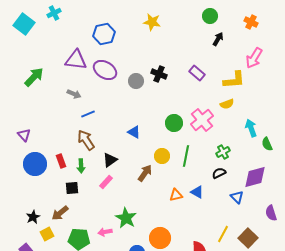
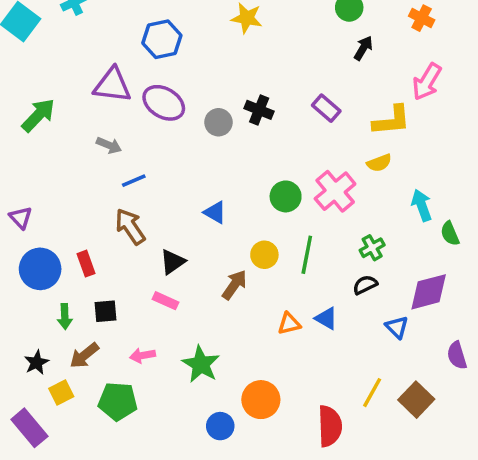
green arrow: (81, 166) -> (65, 317), moved
pink rectangle: (106, 182) -> (165, 301), turned 72
pink arrow: (105, 232) -> (143, 355), moved

